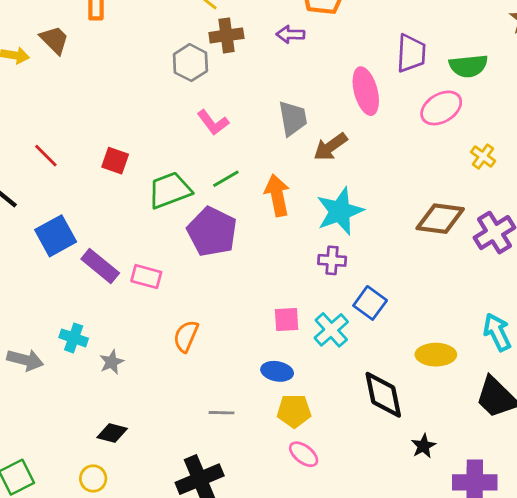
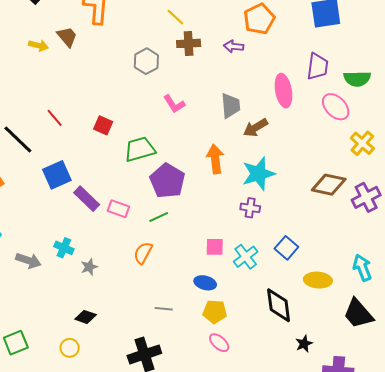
gray hexagon: (190, 63) -> (146, 61), moved
pink ellipse: (441, 108) -> (336, 107), turned 72
yellow cross: (483, 156) -> (362, 143), size x1.4
green line: (226, 179) -> (159, 217), moved
blue square: (370, 303) -> (286, 248), moved

